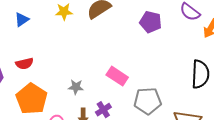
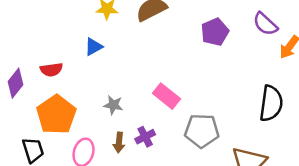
blue triangle: (22, 19) -> (94, 47), moved
purple pentagon: (151, 22) -> (215, 32), turned 30

